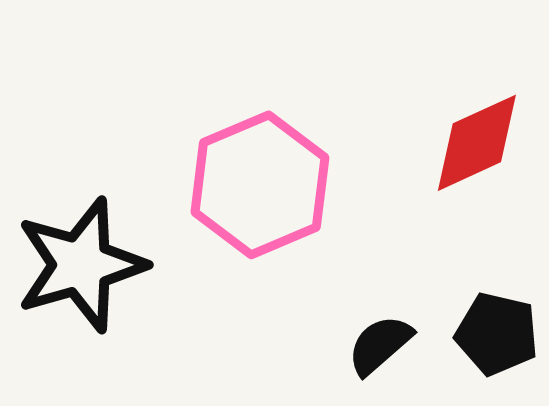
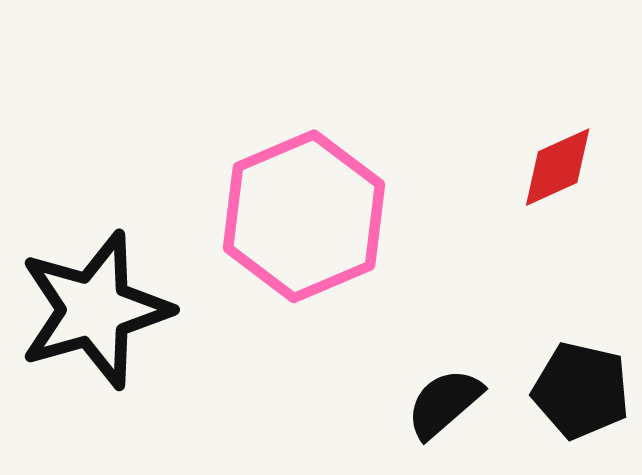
red diamond: (477, 143) -> (558, 167), size x0.7

